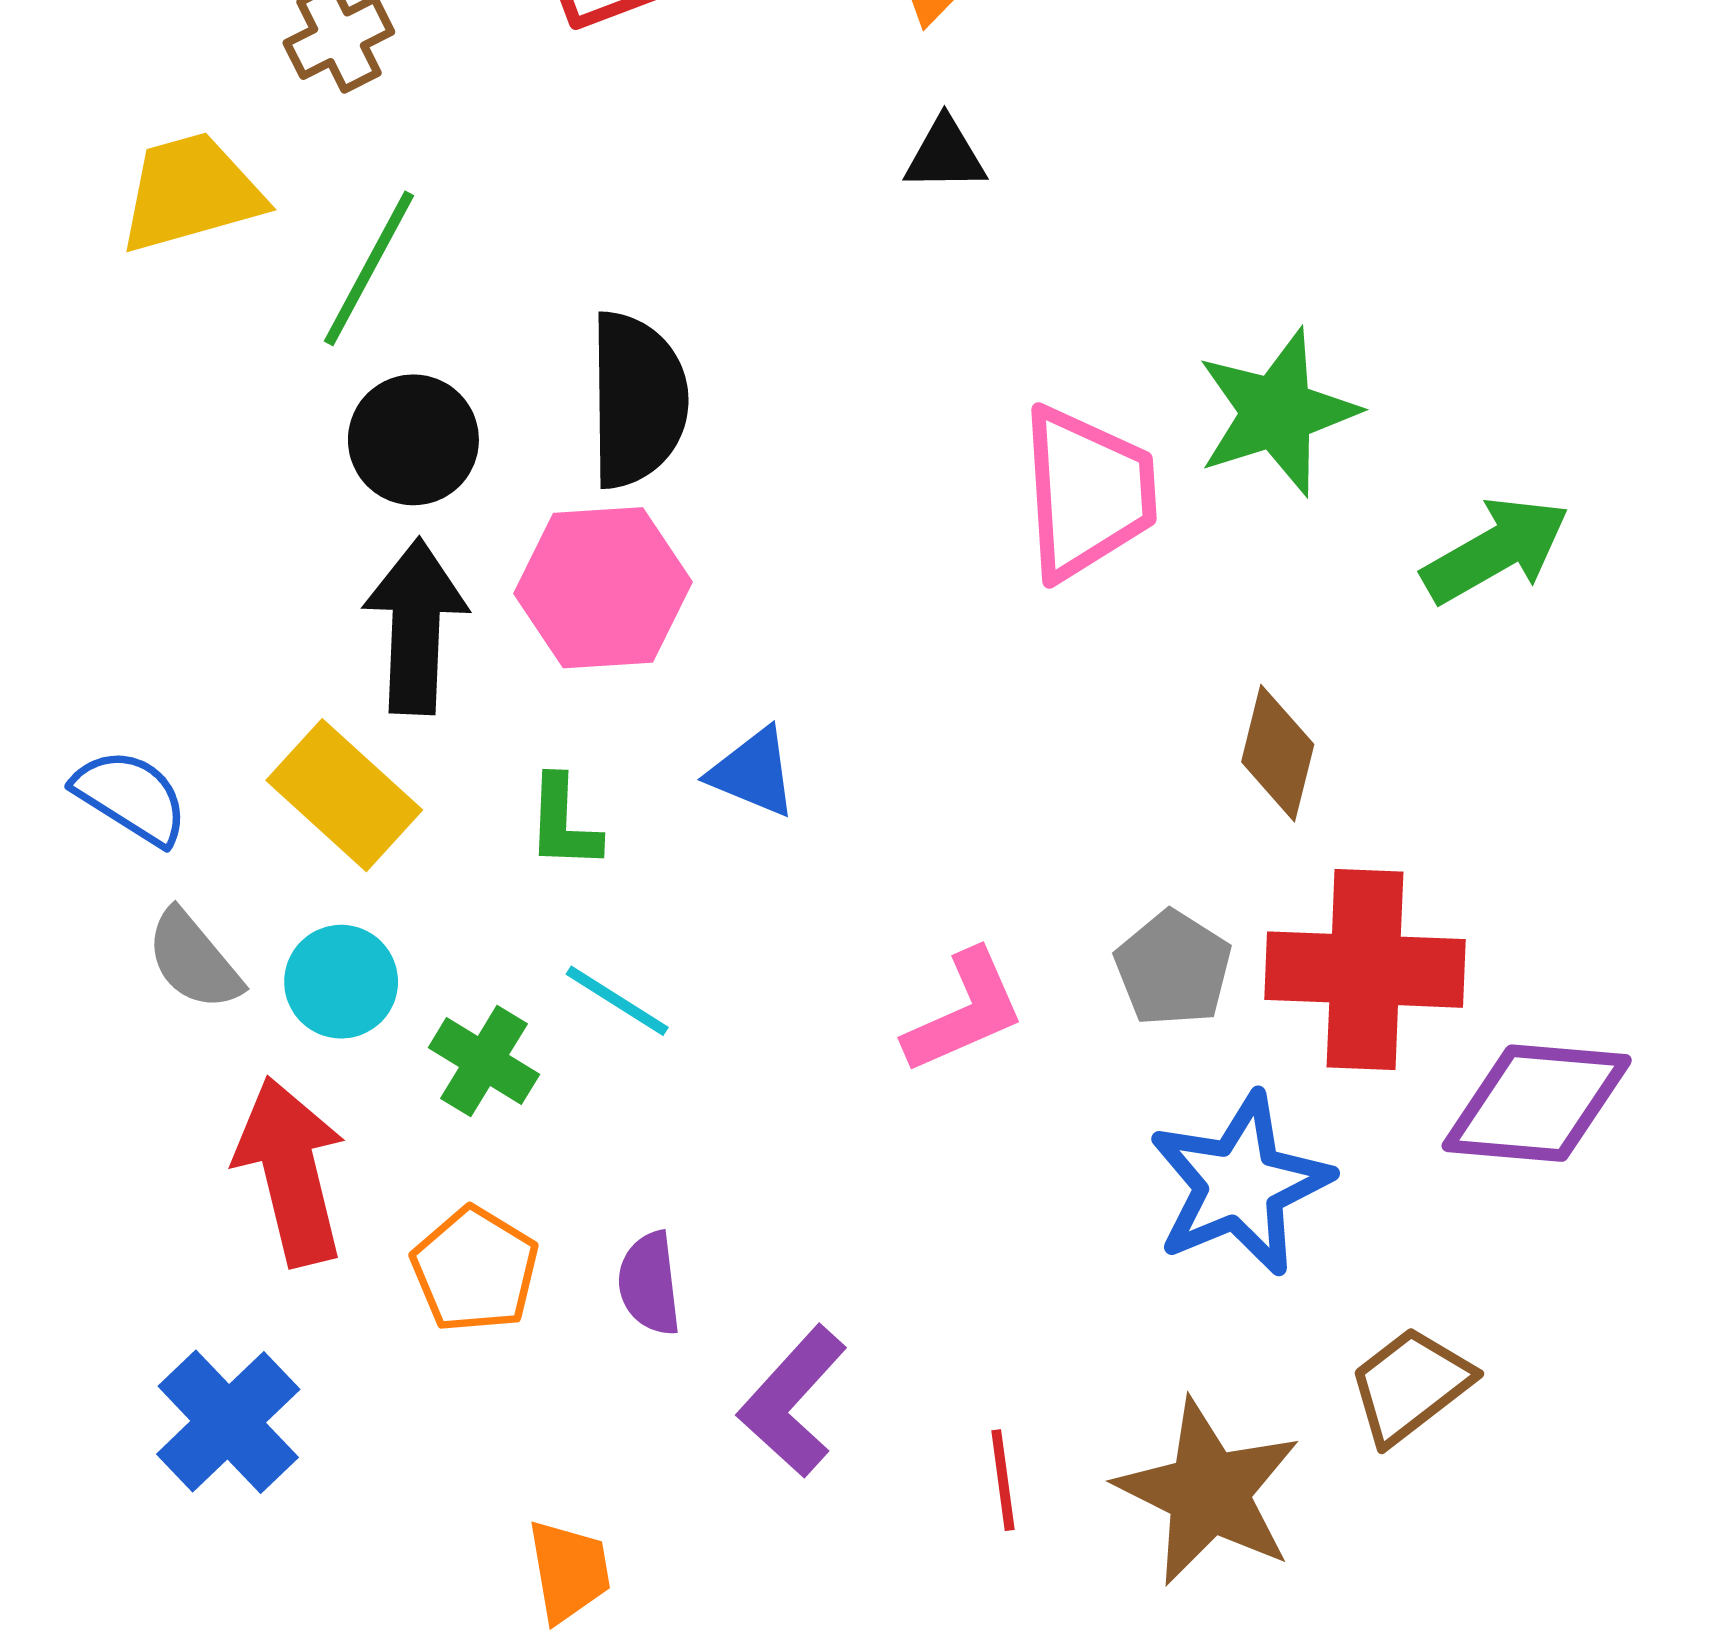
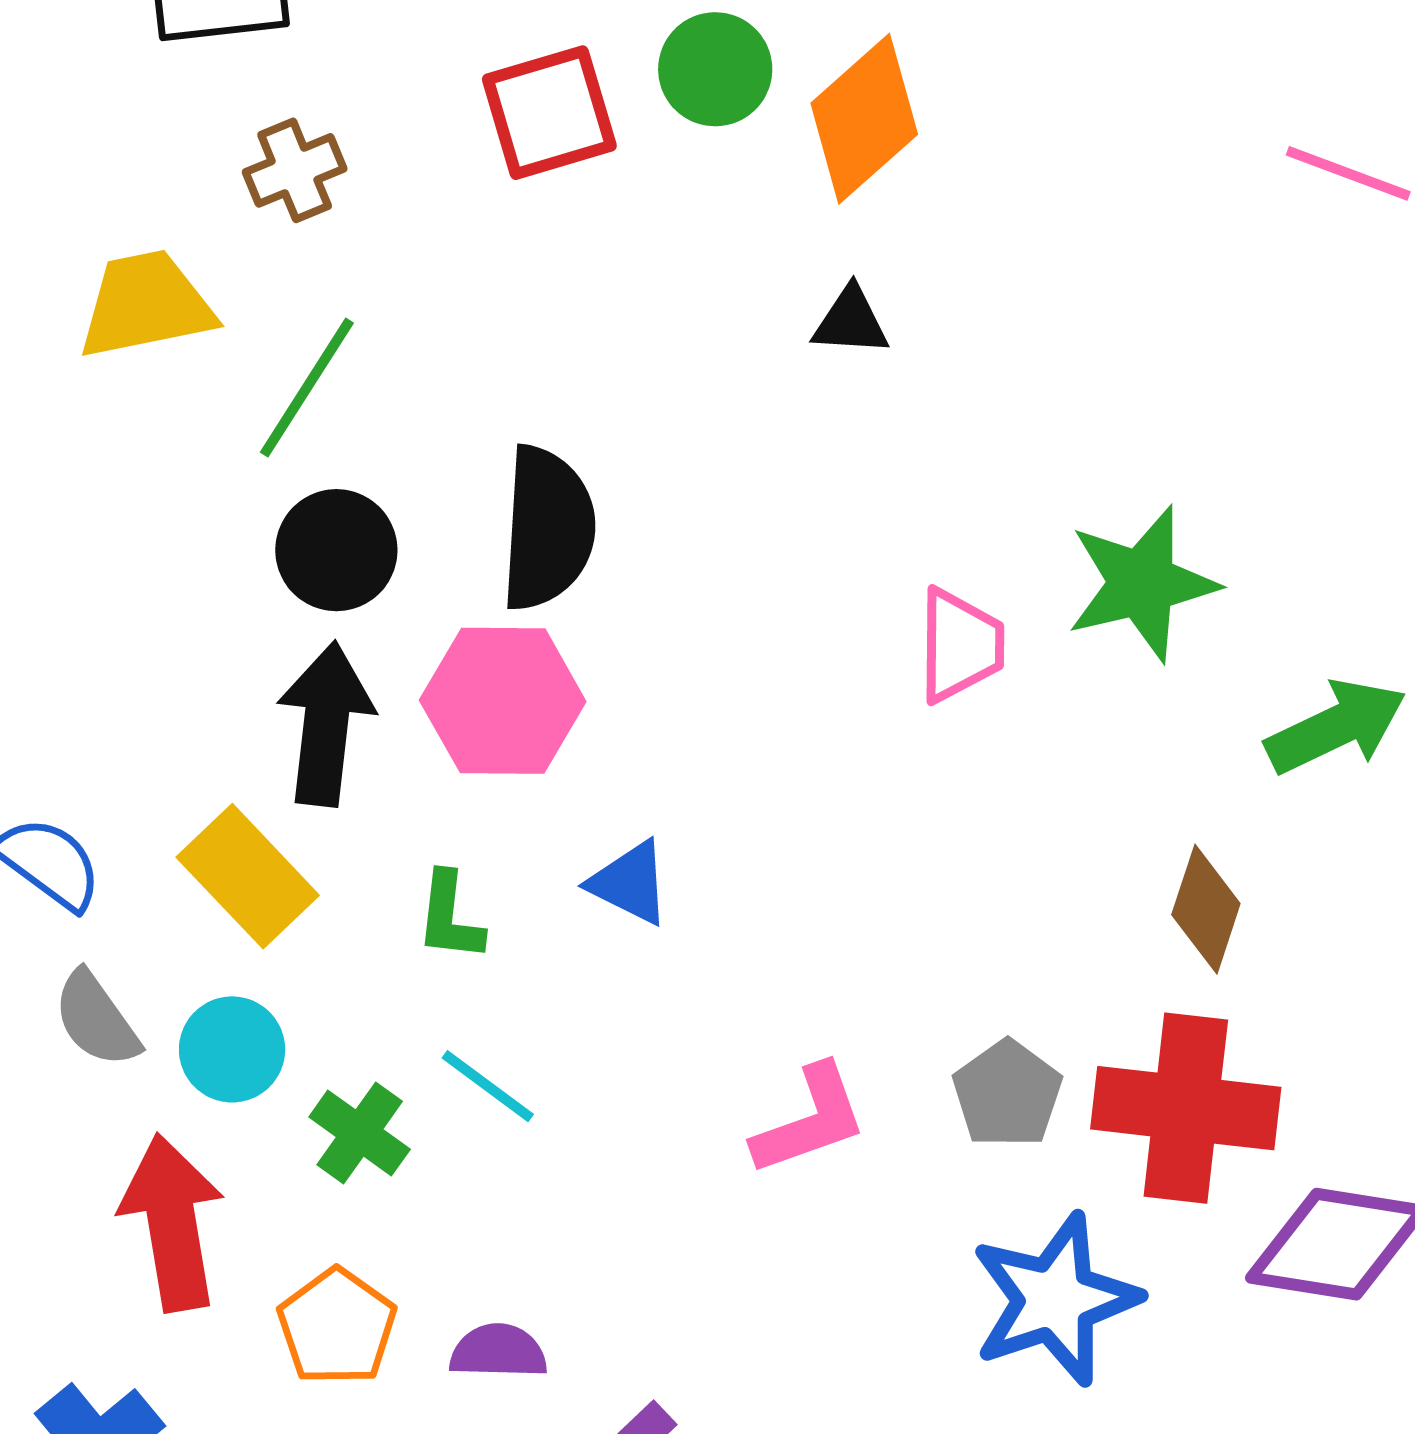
pink trapezoid: (1087, 493) -> (960, 645), size x0.7
brown diamond: (1278, 753) -> (1206, 909), moved
purple semicircle: (649, 1283) -> (498, 1351), turned 94

